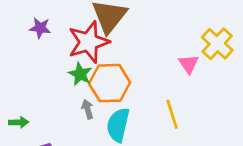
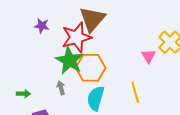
green star: (80, 74) -> (69, 60), size x1.6
gray arrow: (88, 109) -> (61, 88), moved

